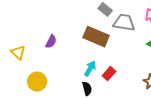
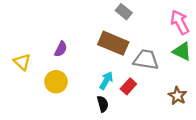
gray trapezoid: (124, 23) -> (146, 60), moved
yellow circle: (37, 82) -> (56, 82), moved

